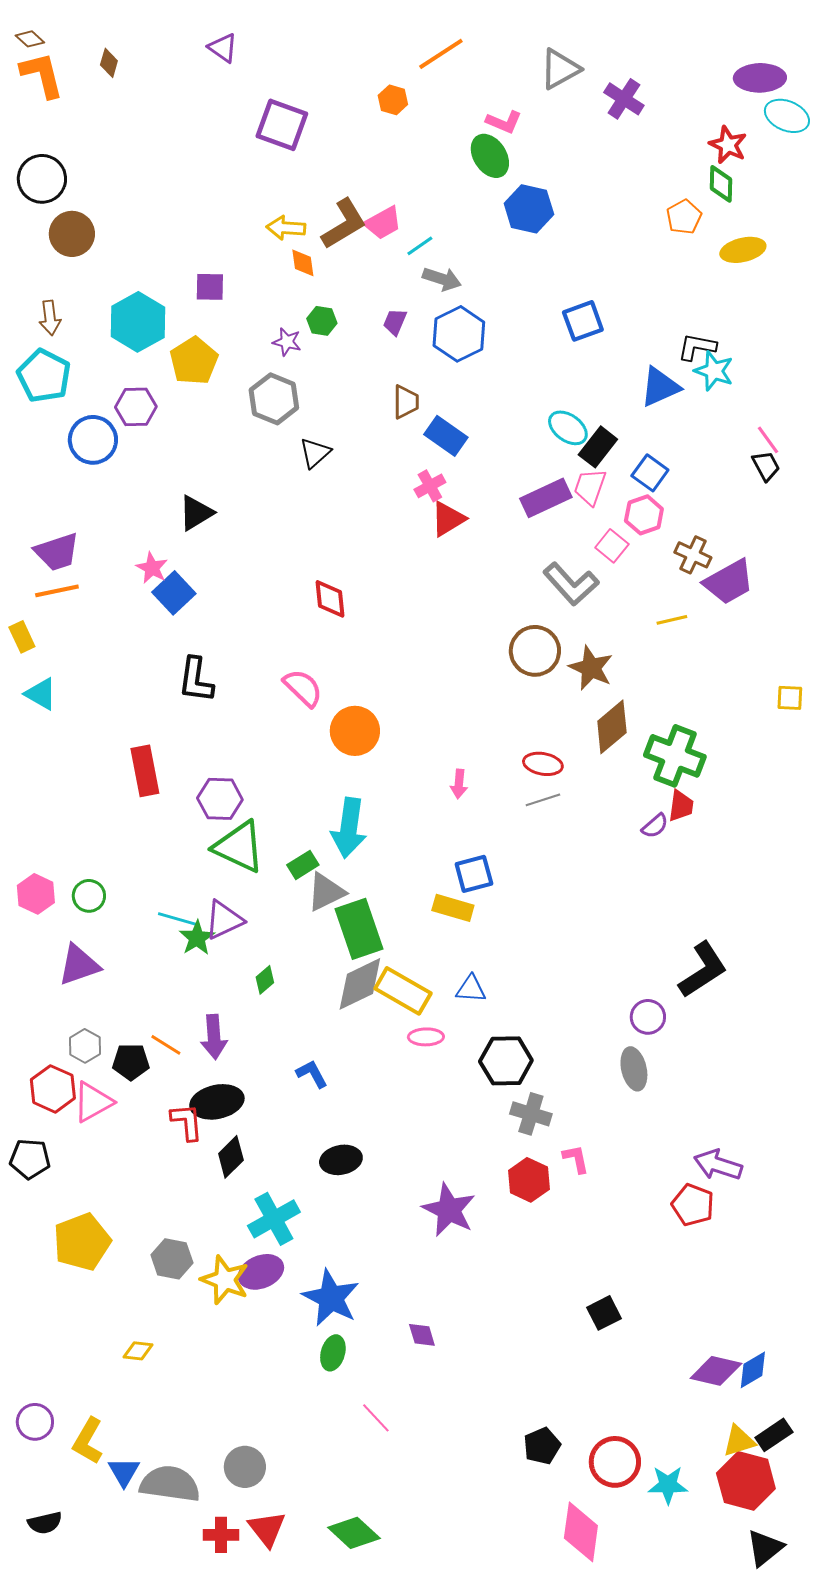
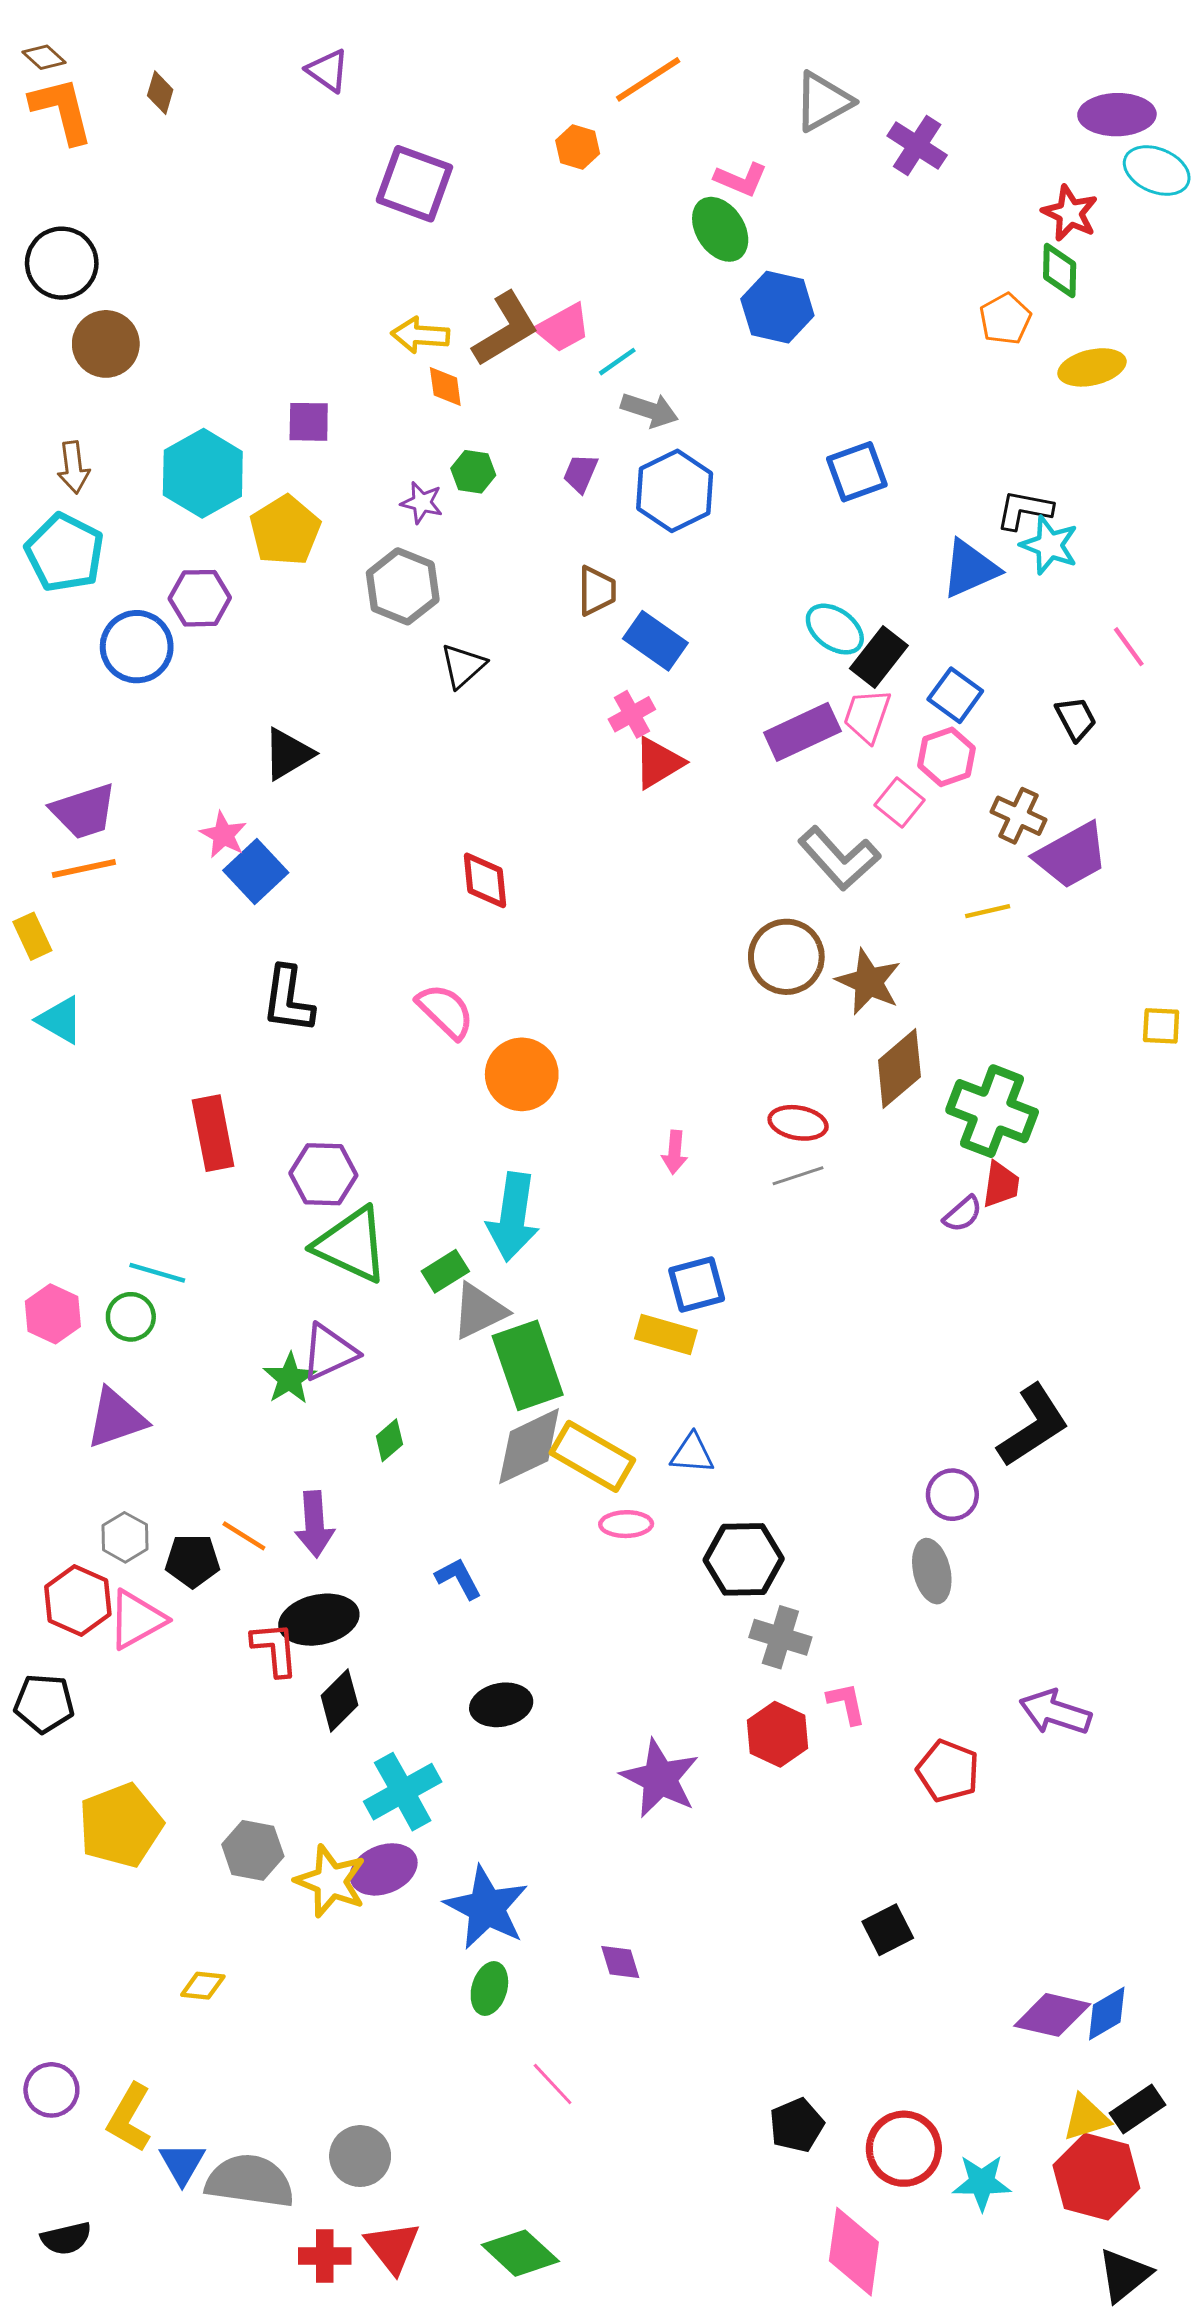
black trapezoid: (766, 466) -> (1076, 719), moved
cyan line: (177, 919) -> (157, 1273), moved
red pentagon: (693, 1205) -> (948, 1771), moved

